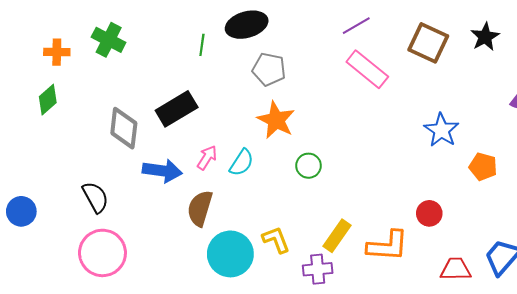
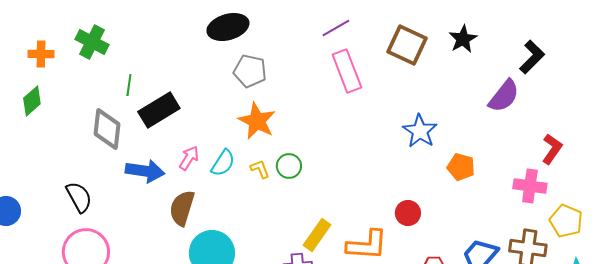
green line: (202, 45) -> (129, 85), moved
pink rectangle: (367, 69) -> (347, 71), turned 30
yellow L-shape: (276, 240) -> (260, 169), moved, size x0.7

